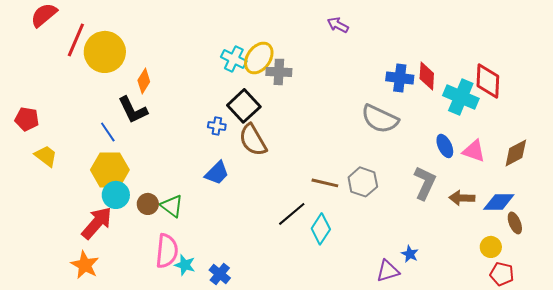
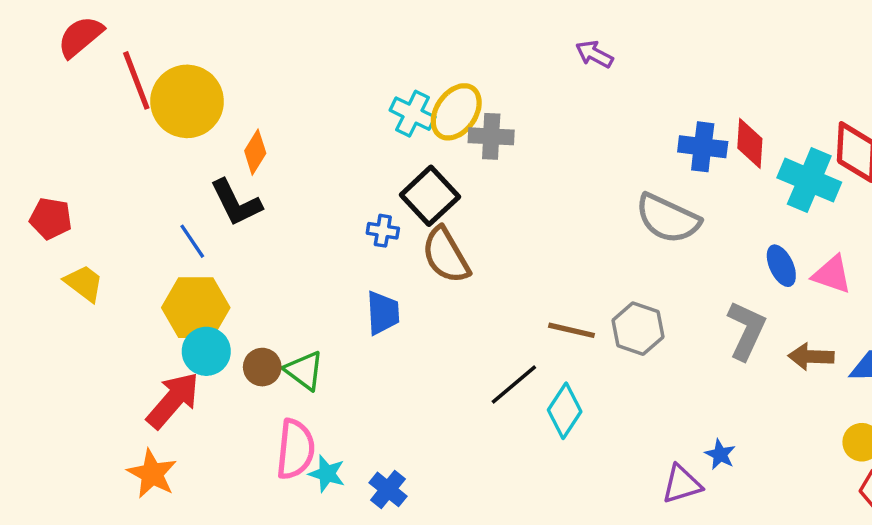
red line: (76, 40) -> (136, 80), turned -44
blue trapezoid: (217, 173) -> (383, 313), turned -48

